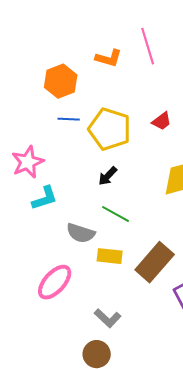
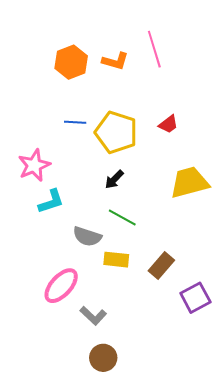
orange hexagon: (61, 81) -> (71, 62), moved
brown rectangle: (155, 262) -> (161, 266), size x0.7
gray L-shape: (108, 318) -> (93, 316), moved

